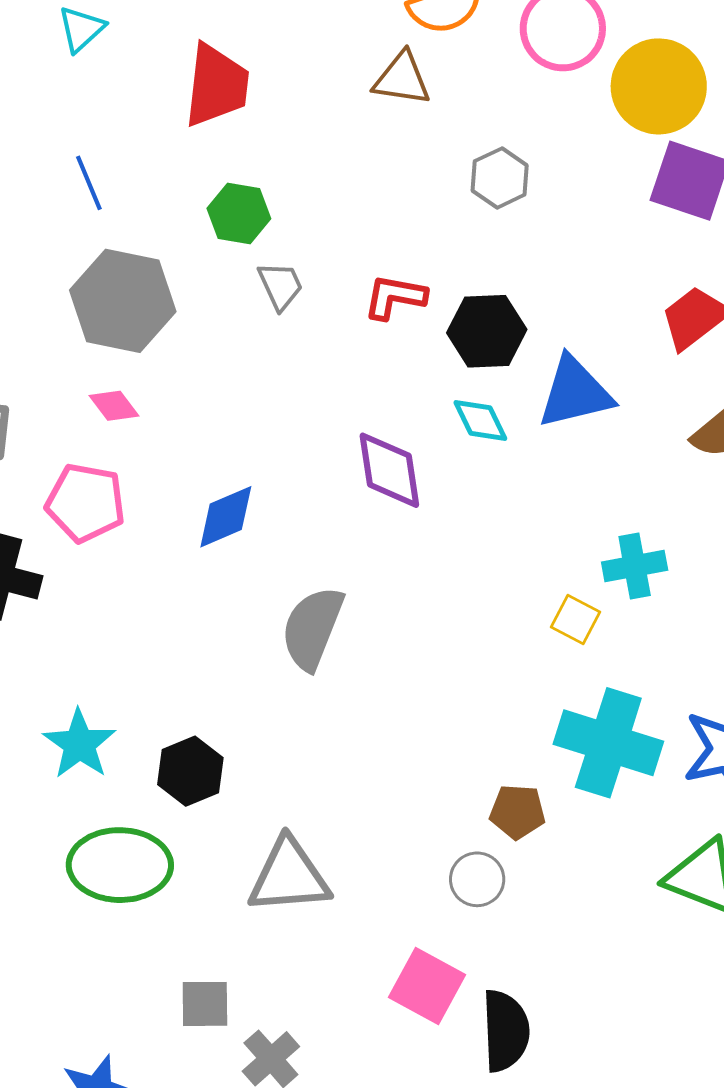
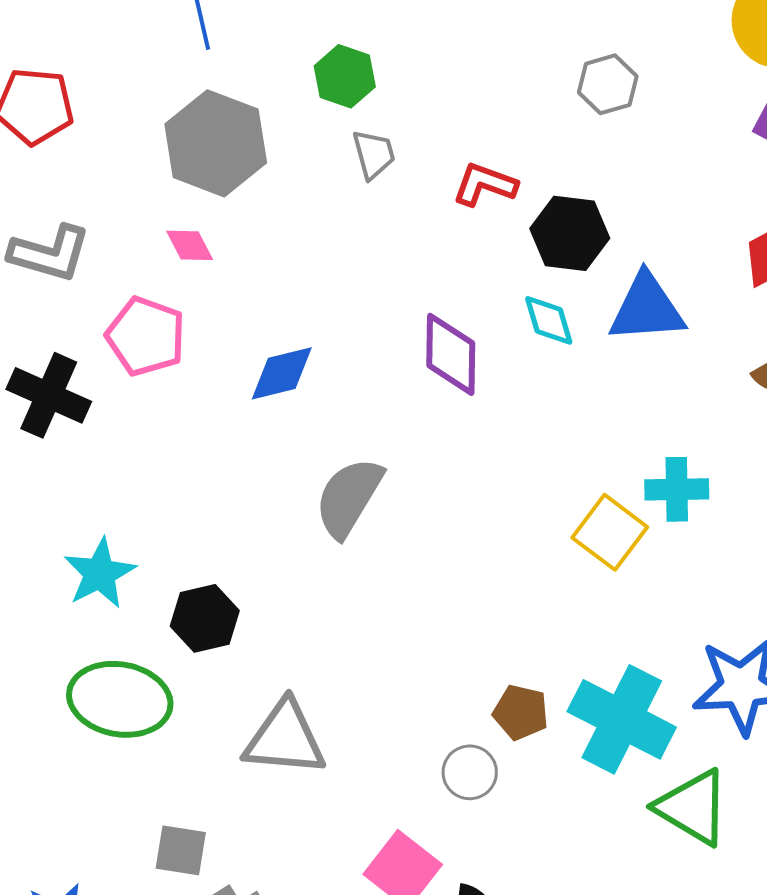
yellow square: (576, 619) -> (610, 532), size x1.5
cyan cross: (608, 743) -> (622, 719), moved

